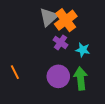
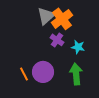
orange line: (15, 72) -> (24, 74), moved
purple circle: (58, 76) -> (43, 72), moved

